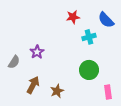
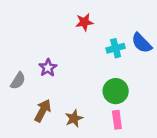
red star: (73, 17) -> (84, 22), moved
blue semicircle: (106, 20) -> (142, 43), moved
pink rectangle: (108, 92) -> (117, 120), moved

